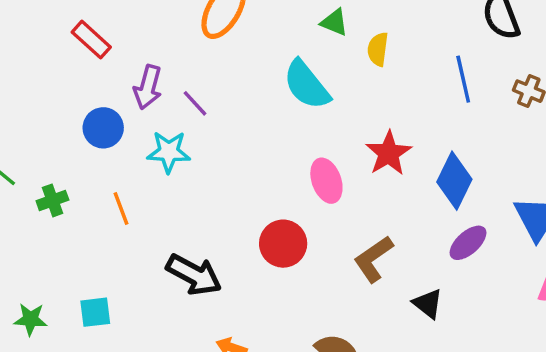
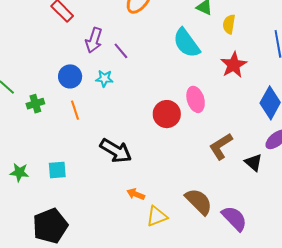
blue circle: (103, 128) -> (70, 76), moved
cyan star: (169, 152) -> (104, 78), size x0.7
red star: (388, 153) -> (234, 65), moved
red circle: (283, 244) -> (167, 114), moved
black triangle: (428, 304) -> (253, 163), moved

